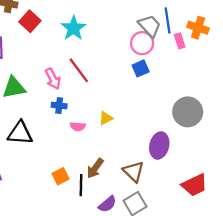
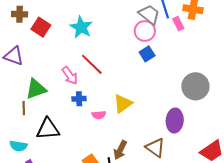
yellow triangle: (106, 118) -> (123, 104), size x1.5

